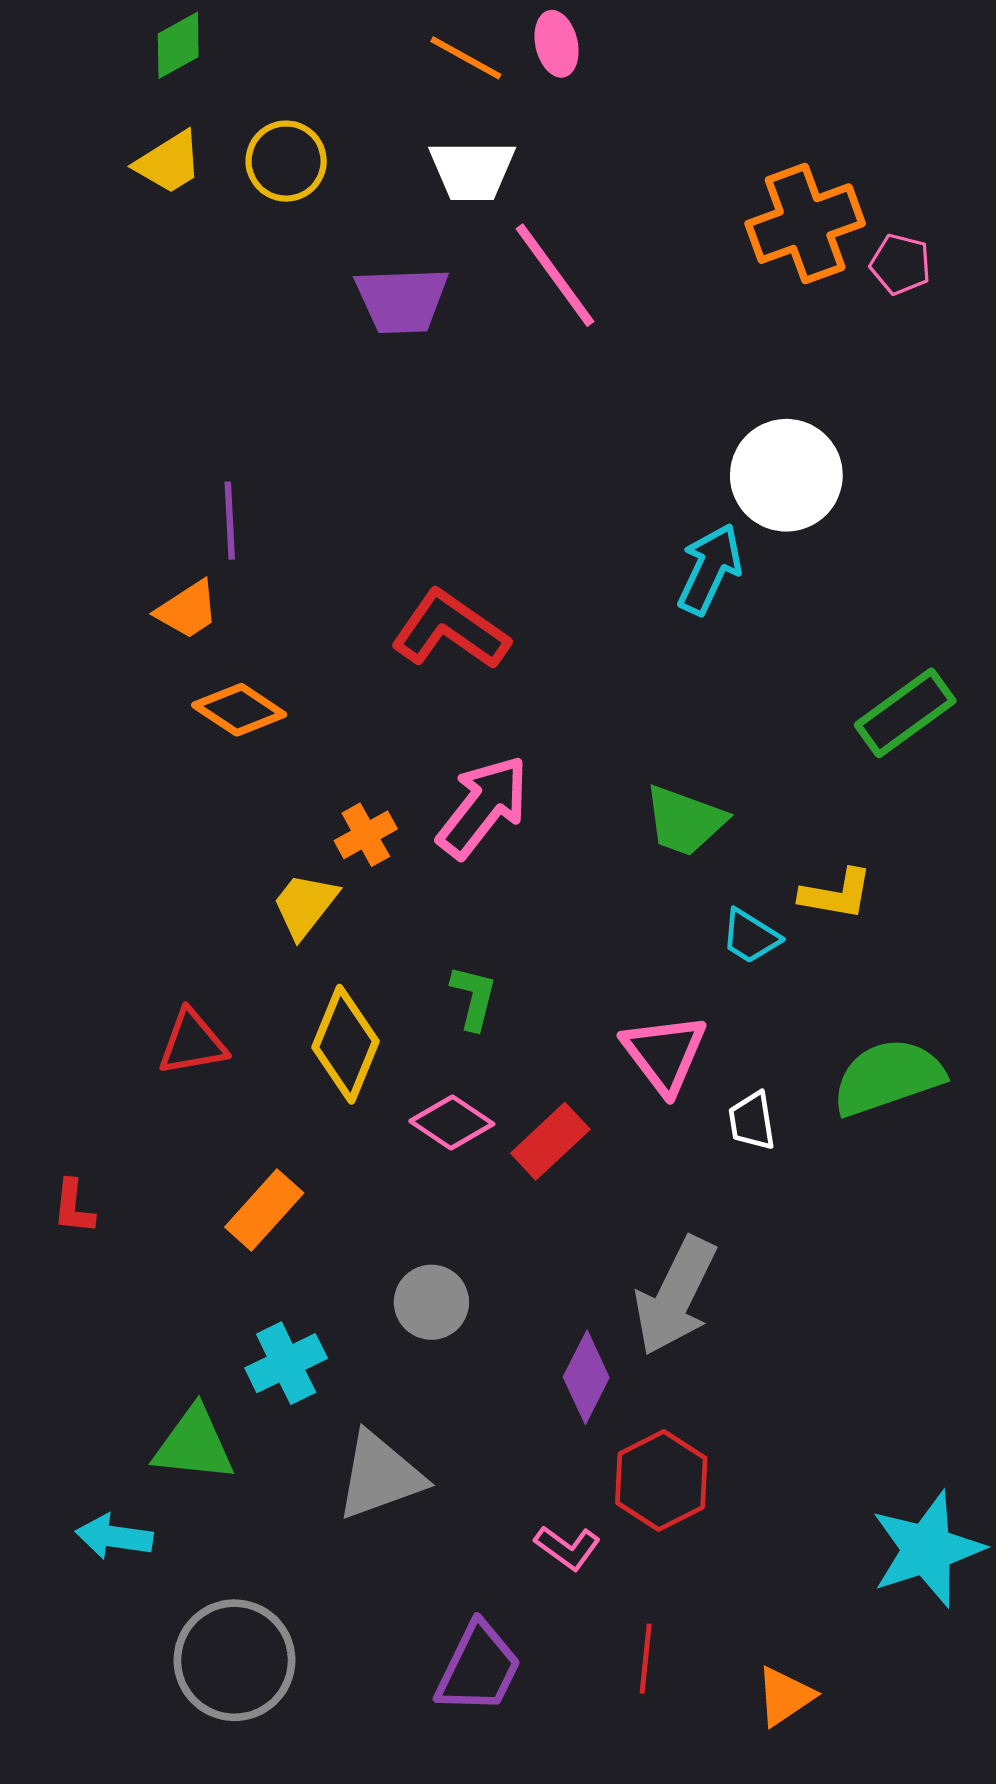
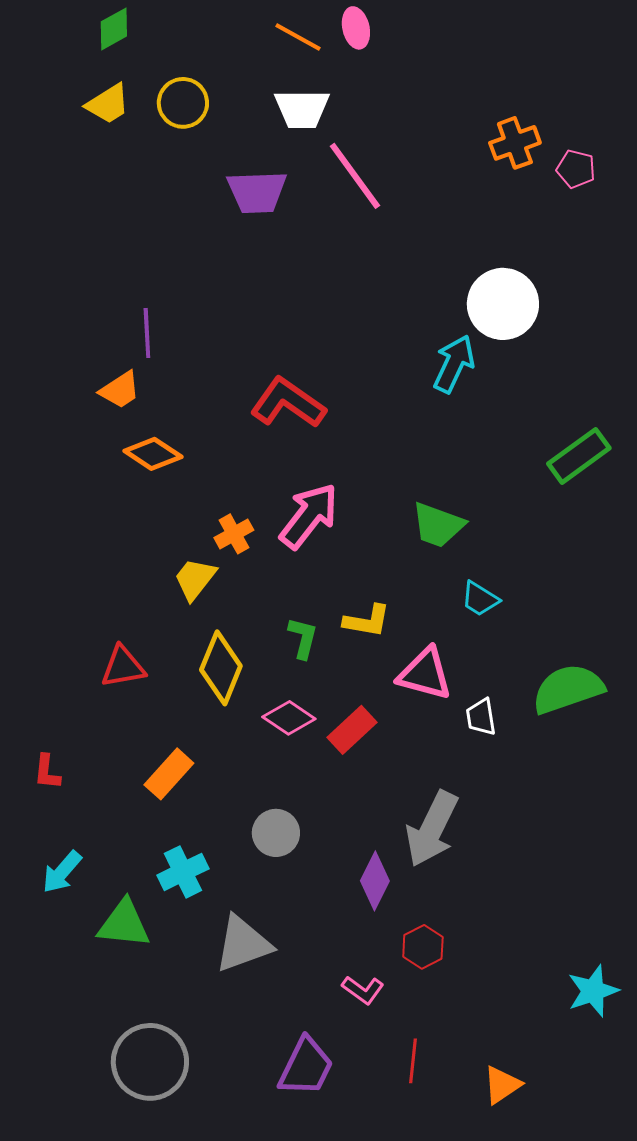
orange cross: (805, 224) -> (515, 143), size x0.7
yellow L-shape: (836, 894) -> (367, 621), moved
pink triangle: (664, 1054) -> (425, 674), turned -38
red hexagon: (661, 1480) -> (423, 947), size x0.7
cyan arrow: (114, 1537) -> (62, 872), moved, turned -57
cyan star: (927, 1549) -> (593, 991), size x0.7

